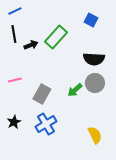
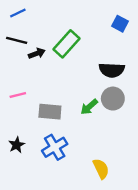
blue square: (91, 20) -> (120, 24), moved
black line: (14, 34) -> (17, 40), turned -66
gray rectangle: (42, 94) -> (50, 112), turned 66
yellow semicircle: (95, 135) -> (101, 169), moved

